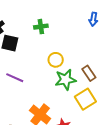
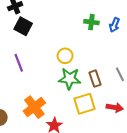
green cross: (41, 27) -> (91, 22), moved
purple line: (15, 78) -> (19, 63), turned 30

